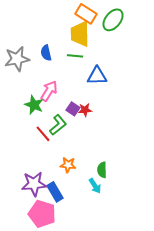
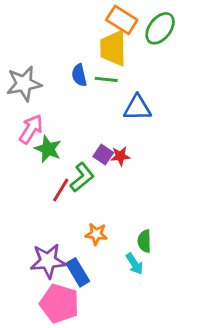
blue semicircle: (46, 53) -> (79, 75), moved
pink arrow: (49, 91) -> (31, 129), moved
red line: (43, 134) -> (61, 190), turned 72

